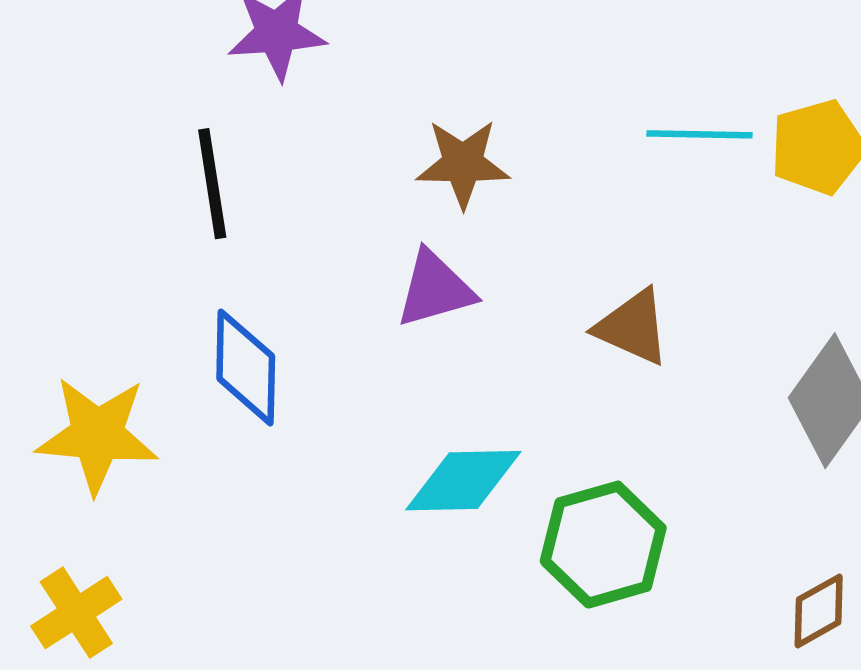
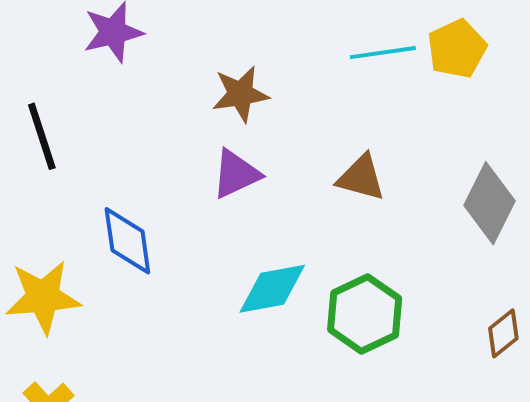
black line: (212, 184) -> (42, 136), moved

